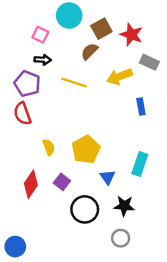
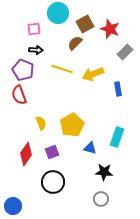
pink square: (40, 35) -> (34, 29), turned -32
gray rectangle: (149, 62) -> (125, 52), turned -70
yellow arrow: (119, 77) -> (93, 74), moved
blue triangle: (107, 177) -> (90, 148), turned -40
purple square: (62, 182) -> (52, 152), turned 32
black circle: (85, 209) -> (53, 182), moved

